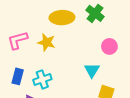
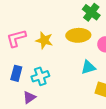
yellow ellipse: (62, 18) -> (78, 35), moved
cyan triangle: (92, 70) -> (88, 67), turned 42

